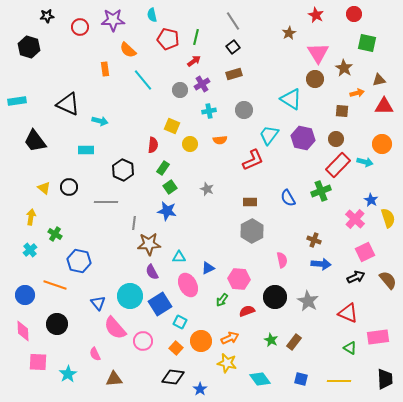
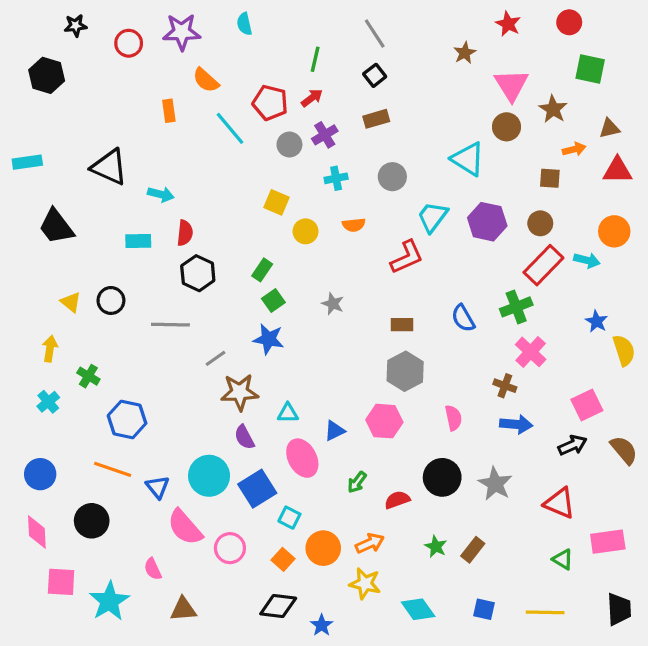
red pentagon: (168, 39) -> (270, 103), moved
red semicircle: (153, 145) -> (185, 233), moved
pink cross: (355, 219) -> (531, 352), moved
gray line: (134, 223) -> (215, 358), turned 48
pink hexagon: (239, 279) -> (384, 421), moved
orange line: (55, 285) -> (113, 469), moved
cyan star: (68, 374) -> (109, 601), size x1.4

